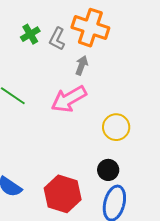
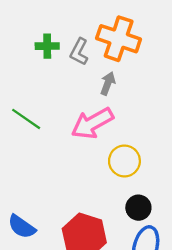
green cross: (30, 34) -> (47, 46), turned 30
yellow circle: (116, 127) -> (124, 161), moved

